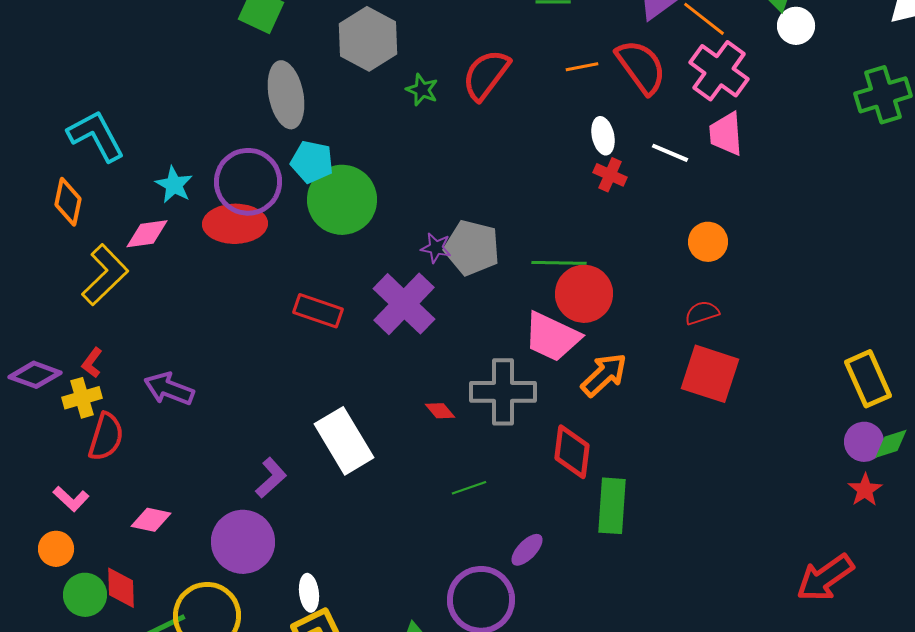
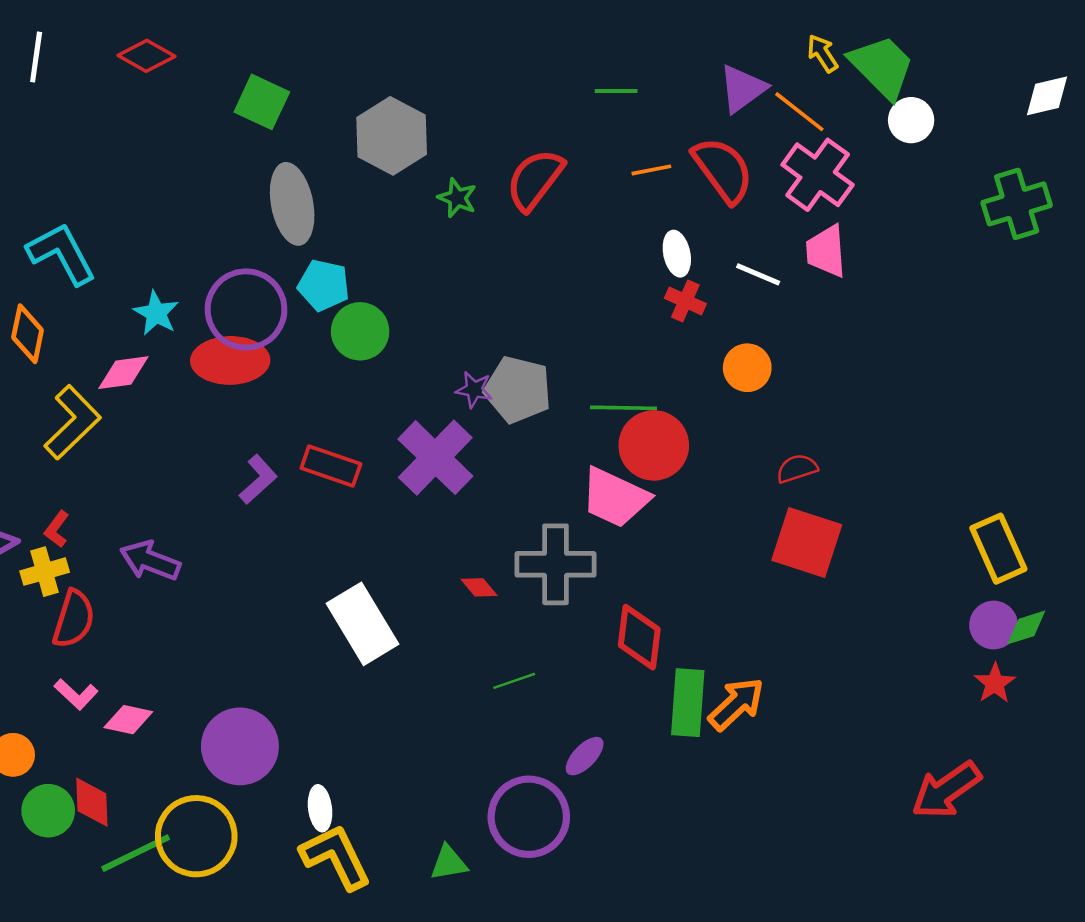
green circle: (342, 200) -> (360, 331), size x0.7
orange circle: (708, 242) -> (747, 368), moved
orange arrow: (604, 375) -> (736, 704), moved
purple L-shape: (271, 478) -> (258, 479), moved
pink L-shape: (71, 499) -> (76, 694), moved

